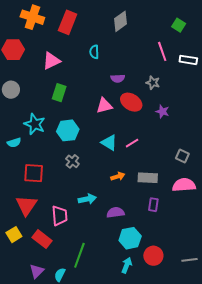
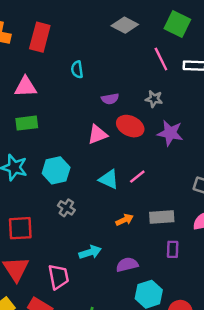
gray diamond: (121, 21) -> (125, 25), moved, turned 70
green square: (179, 25) -> (177, 24), size x1.5
pink triangle: (51, 61) -> (25, 87), turned 30
green rectangle: (59, 93) -> (27, 123), moved, turned 72
purple star: (162, 111) -> (170, 133), size x1.5

